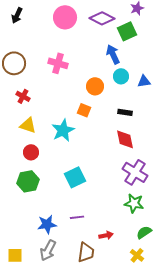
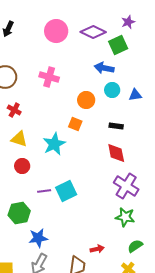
blue arrow: (113, 54) -> (104, 68), turned -54
green hexagon: (28, 181) -> (19, 213), moved
purple line: (77, 217) -> (44, 191), moved

